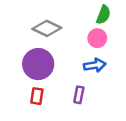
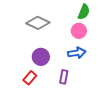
purple circle: (38, 64) -> (41, 57), moved, size x0.7
red rectangle: (37, 96) -> (30, 78), turned 32

